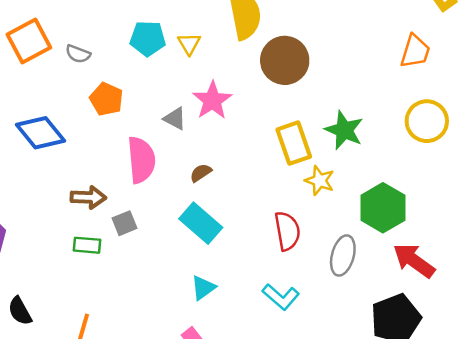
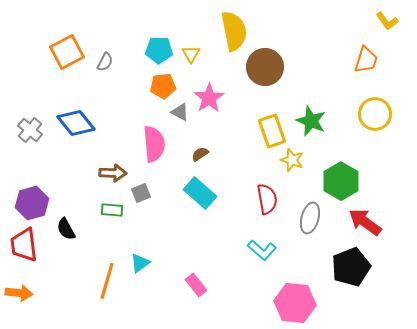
gray semicircle: (78, 54) -> (105, 62), turned -84
orange pentagon: (106, 99) -> (163, 86), moved, turned -30
cyan triangle: (203, 288) -> (140, 263), moved
black semicircle: (20, 311) -> (66, 229), moved

